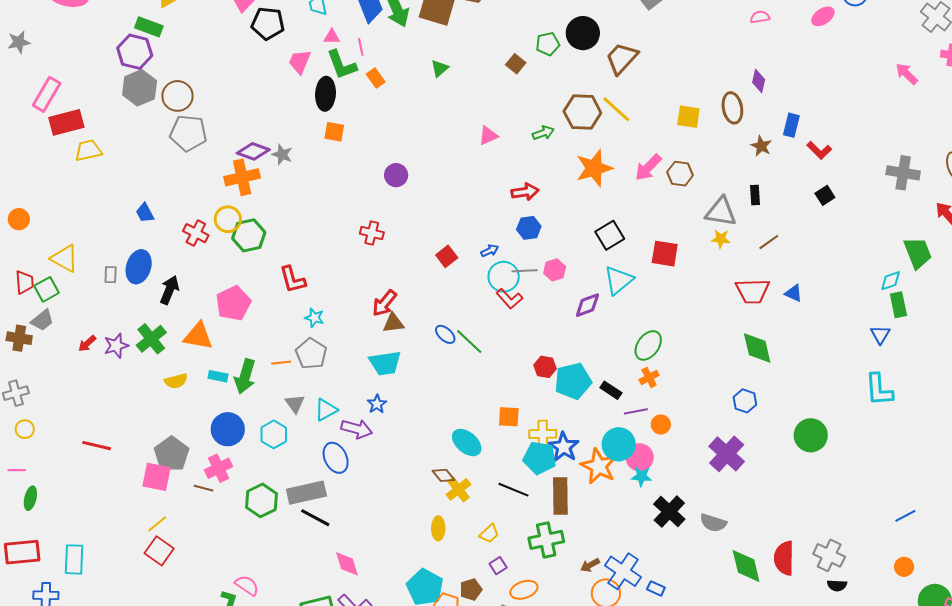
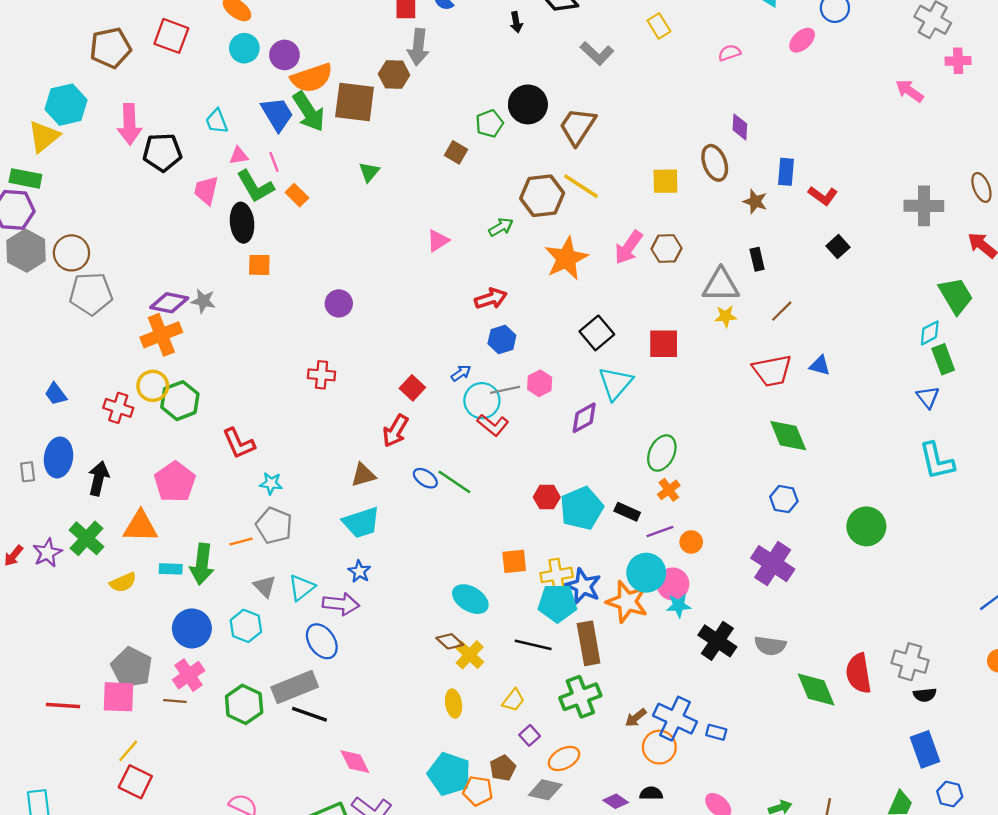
red arrow: (384, 303) -> (395, 431), moved
red line: (97, 446) -> (63, 705), moved

